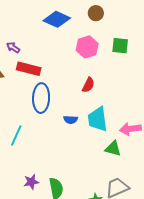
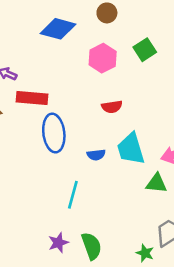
green square: (120, 46) -> (145, 50), turned -30
red semicircle: (88, 85) -> (112, 107), turned 63
cyan line: (16, 136) -> (73, 195), moved

